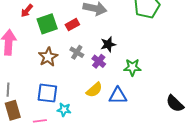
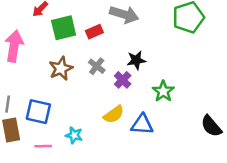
green star: (132, 67) -> (163, 91), turned 30
blue square: (47, 93) -> (38, 112), moved
black semicircle: (175, 104) -> (211, 126), moved

